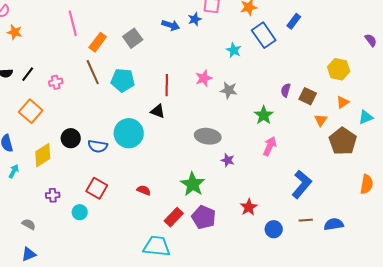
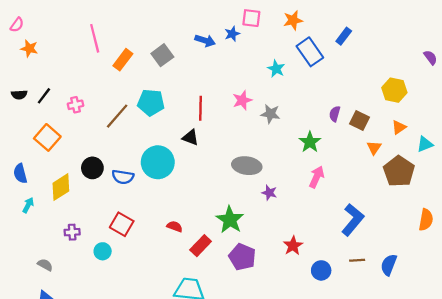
brown line: (93, 72) -> (117, 116), moved, turned 65
red rectangle: (174, 217) -> (201, 246), moved
blue semicircle: (334, 224) -> (389, 265), turned -60

